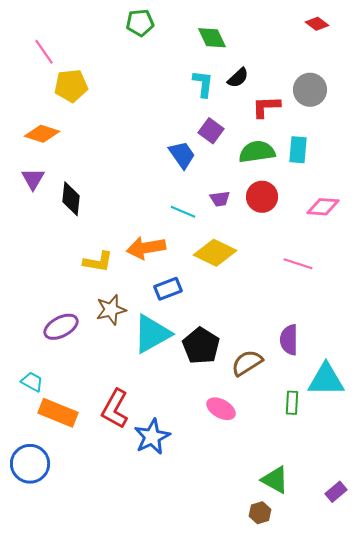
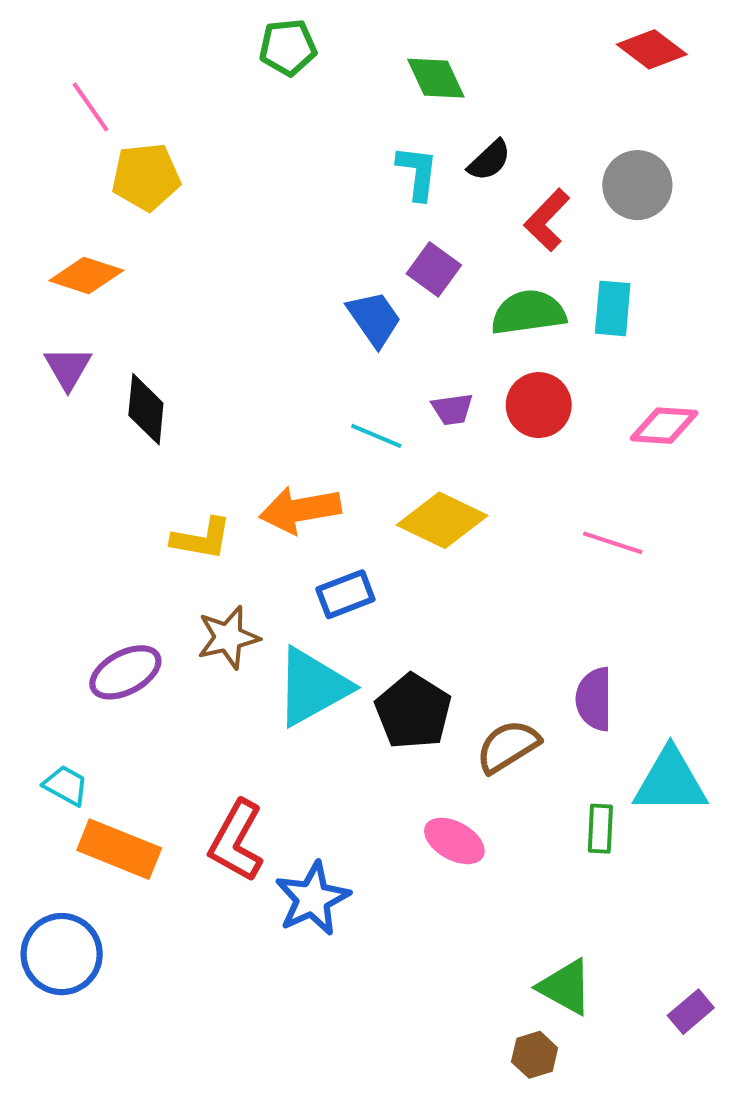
red diamond: (317, 24) -> (652, 49), size x1.4
red L-shape: (266, 107) -> (547, 220), turned -44

